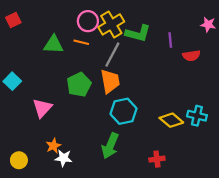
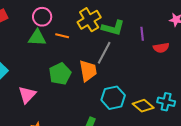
pink circle: (88, 21) -> (42, 17), moved
gray line: (112, 55) -> (104, 53), moved
cyan hexagon: (124, 111) -> (113, 98), moved

